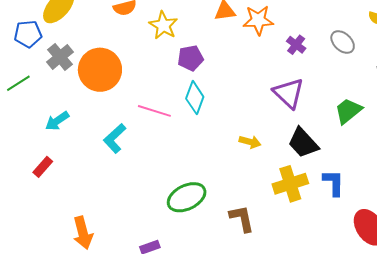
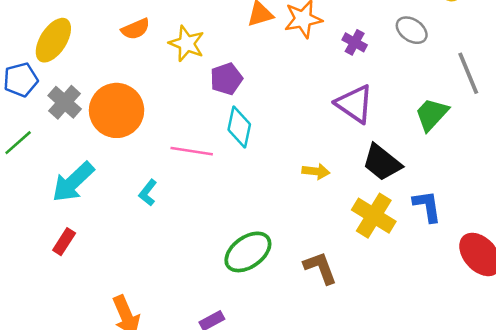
cyan arrow: (57, 121) -> (73, 182), size x1.5
cyan L-shape: (115, 138) -> (148, 193), size x0.7
yellow cross: (290, 184) -> (374, 216), turned -32

